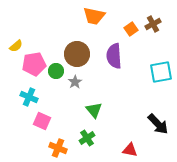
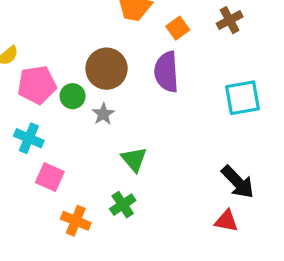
orange square: (131, 29) -> (178, 28), moved
red triangle: (130, 150) -> (226, 221), moved

